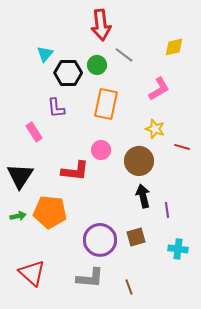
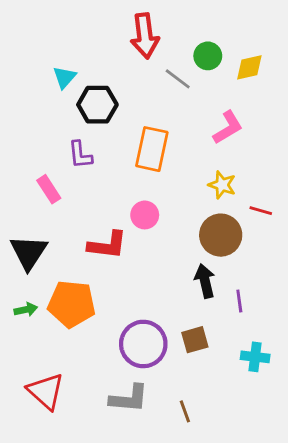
green circle: (97, 65) -> (208, 56), moved
brown circle: (139, 161) -> (221, 235), moved

